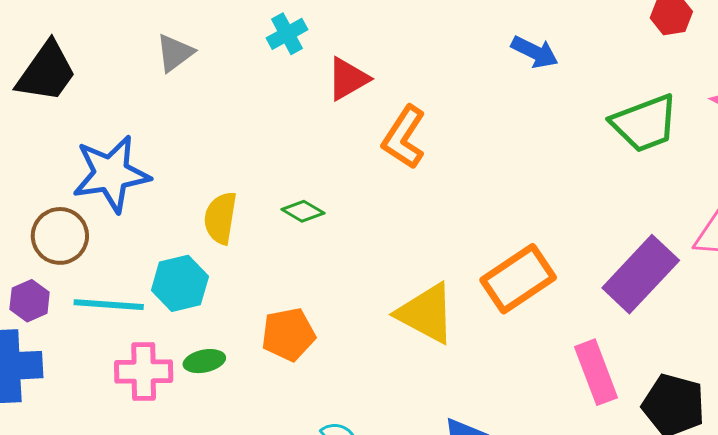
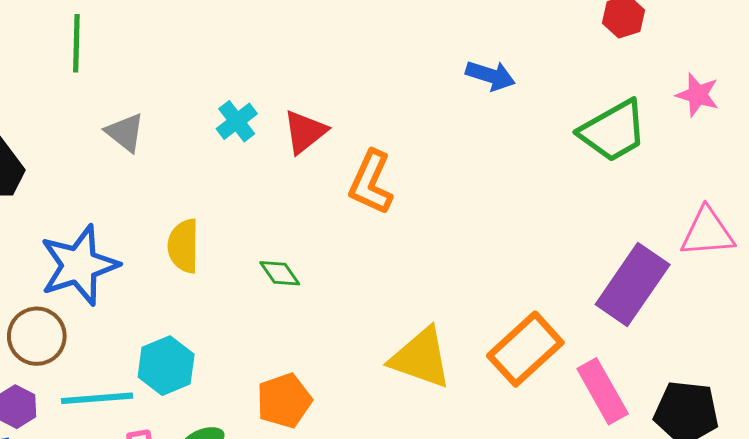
cyan cross: (287, 34) -> (237, 121), moved
gray triangle: (175, 53) -> (125, 132), turned -36
green diamond: (303, 211) -> (280, 273), turned 33
yellow semicircle: (220, 218) -> (183, 246), moved
orange rectangle: (518, 279) -> (525, 349), moved

